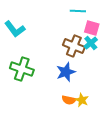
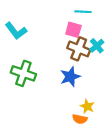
pink square: (92, 28) -> (73, 30), moved
orange semicircle: (69, 100) -> (80, 119), moved

